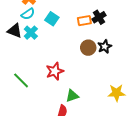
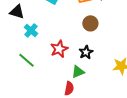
cyan cross: (31, 33) -> (31, 30), moved
black star: (105, 47) -> (86, 52), moved

